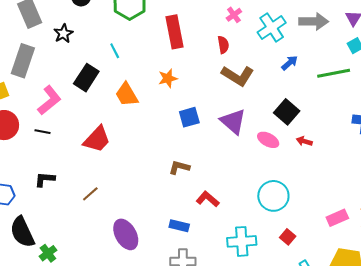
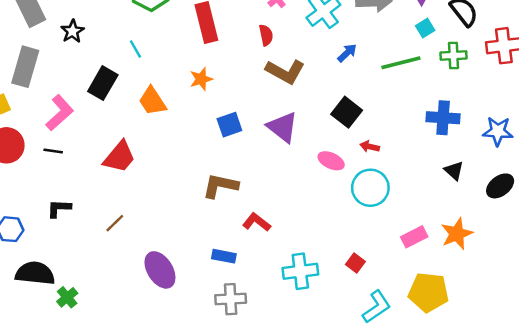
pink ellipse: (268, 140) -> (331, 161), moved
brown L-shape: (179, 167) -> (220, 186), size x1.4
cyan circle: (273, 196) -> (370, 188), moved
black semicircle: (22, 232) -> (35, 273), turned 124

